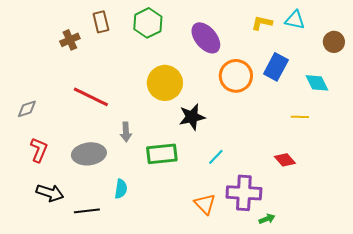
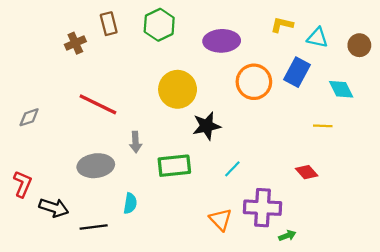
cyan triangle: (295, 20) -> (317, 38), moved
purple ellipse: (206, 38) -> (222, 41), turned -52
red L-shape: (39, 150) -> (23, 184), moved

